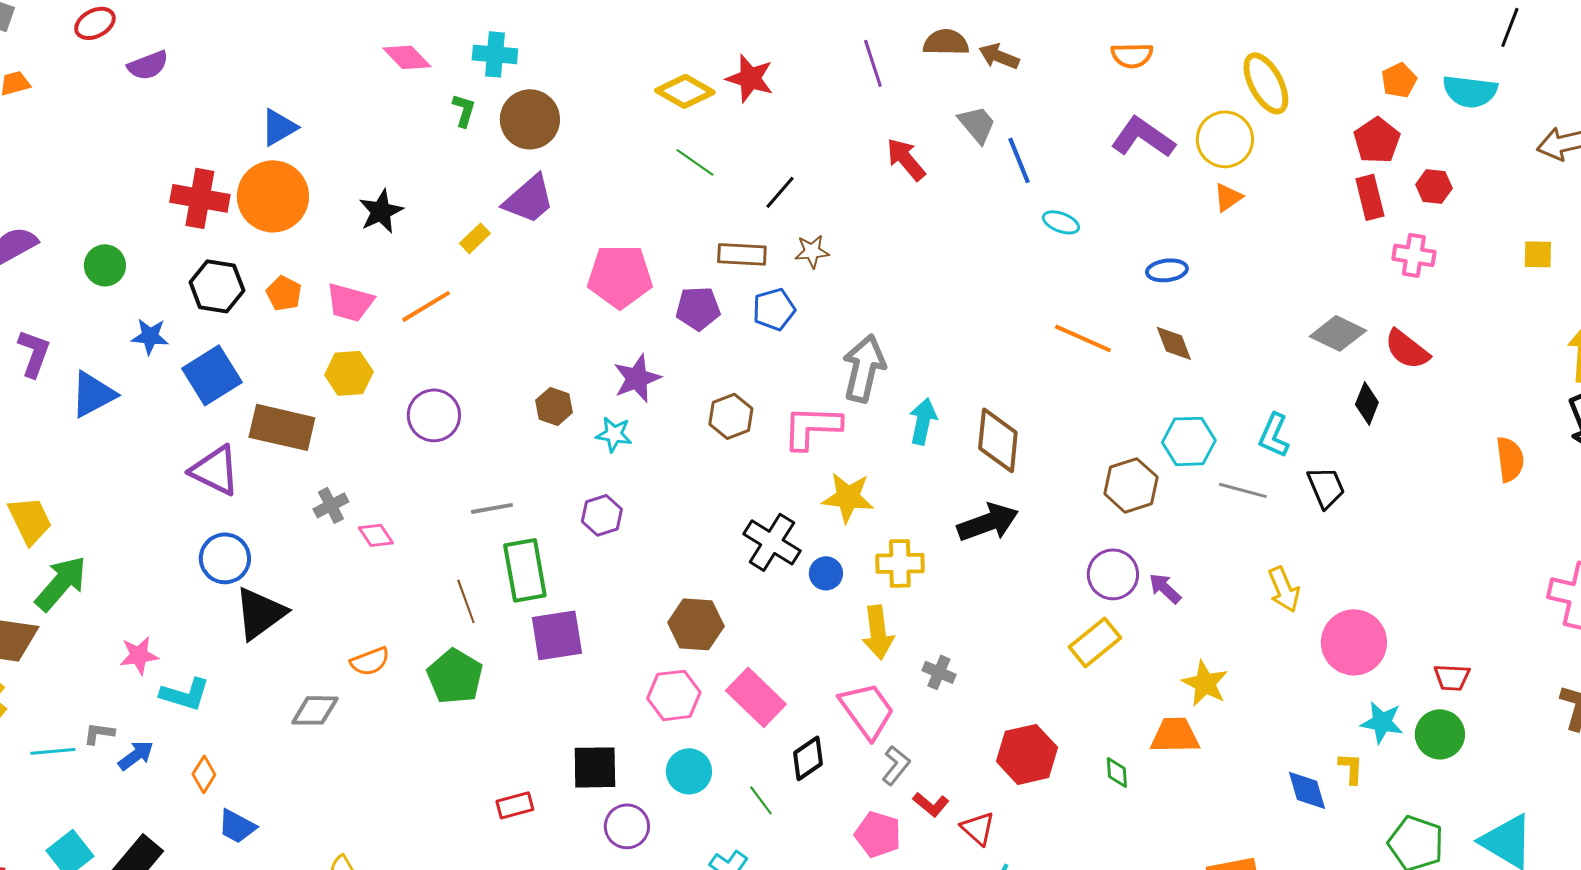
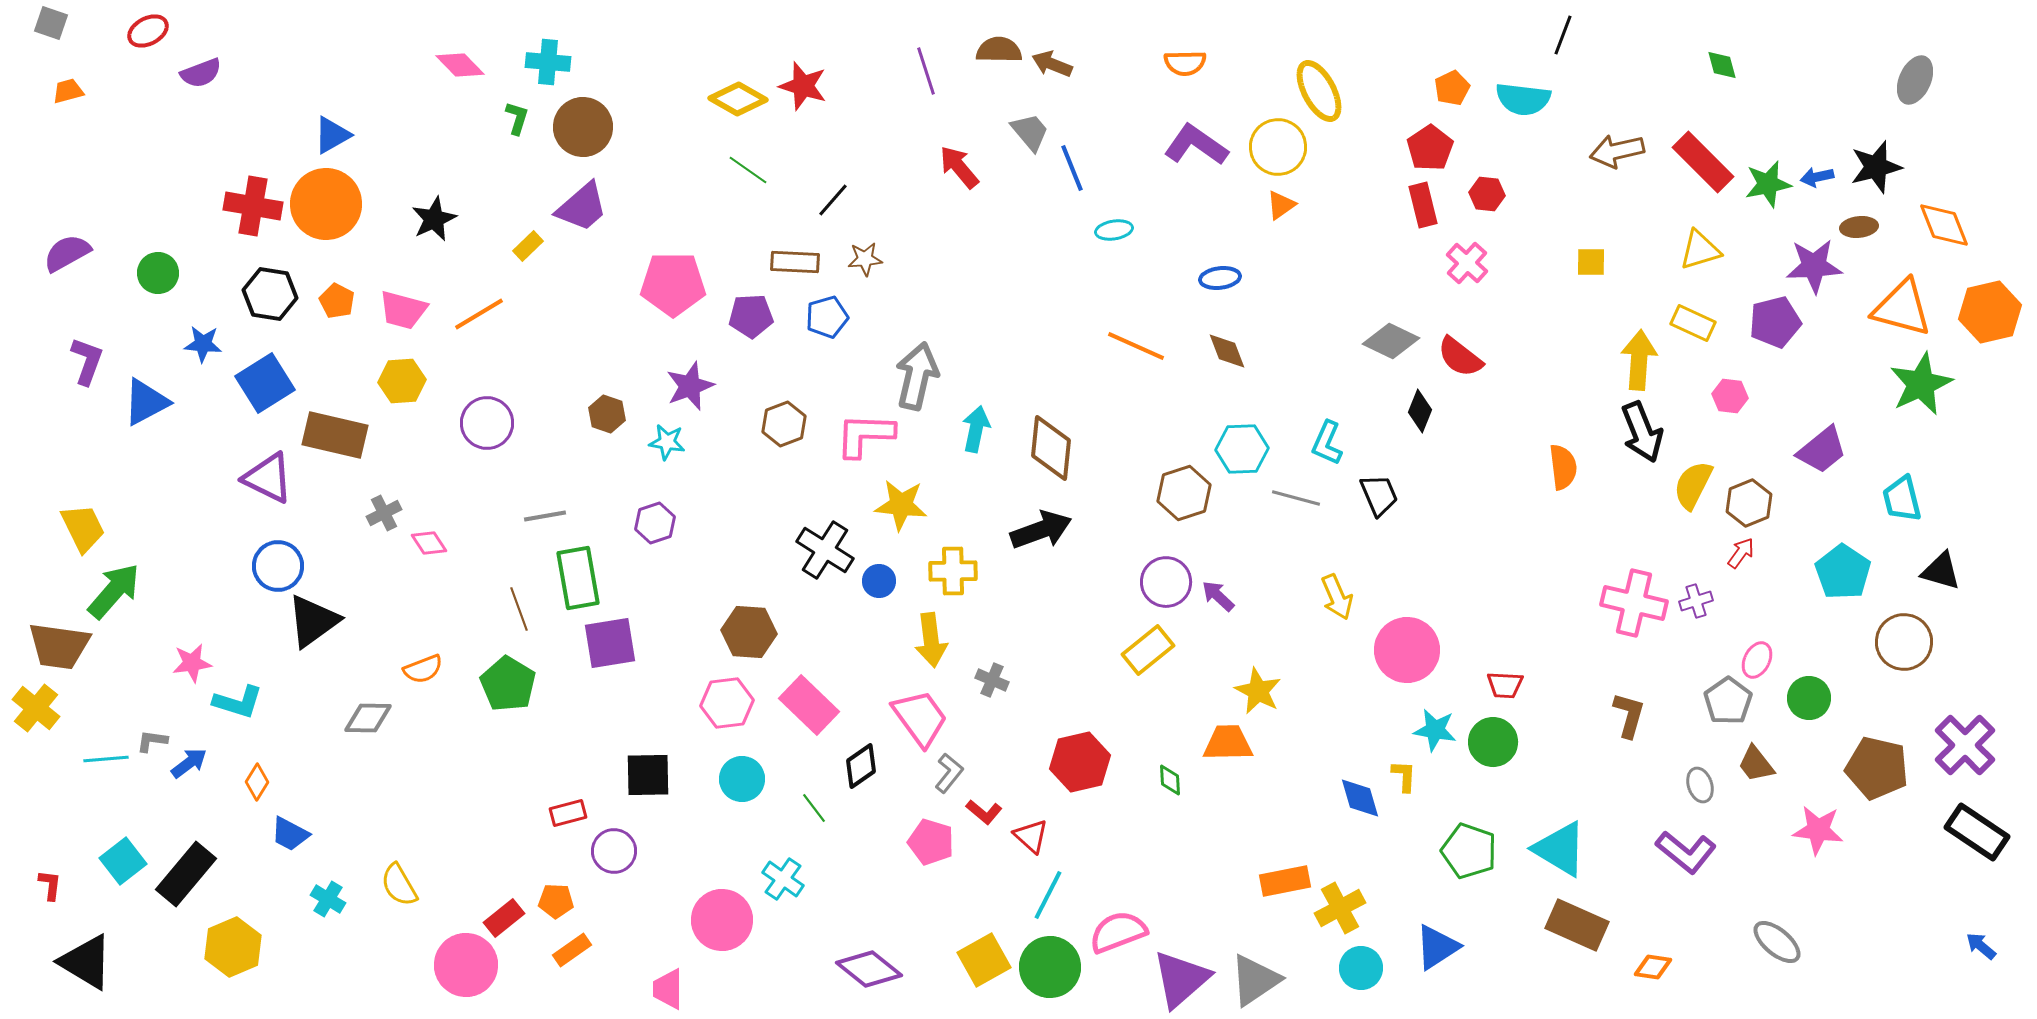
cyan ellipse: (1061, 222) -> (1114, 230), turned -30
pink cross: (1414, 255) -> (1467, 263), turned 33
purple circle: (627, 826) -> (614, 851), moved

